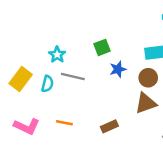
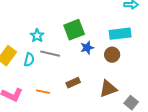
green square: (102, 47) -> (74, 30), size x1.5
brown triangle: (146, 103) -> (108, 89), moved
brown rectangle: (109, 126) -> (73, 83), moved

